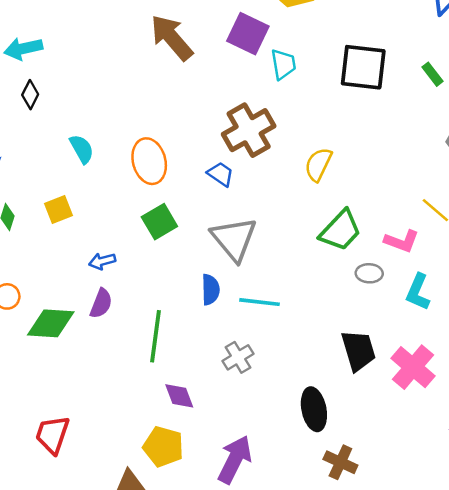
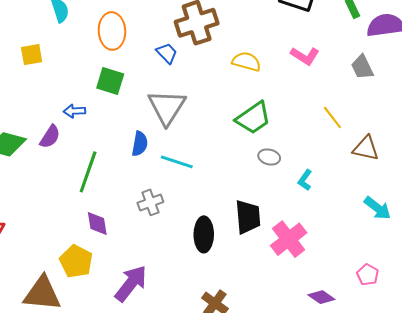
yellow semicircle: (318, 164) -> (246, 62), turned 68
green square: (159, 222) -> (110, 81), turned 36
pink L-shape: (402, 241) -> (305, 56), moved
blue arrow: (102, 261) -> (74, 111), moved
cyan L-shape: (418, 292) -> (305, 180), size x0.7
black ellipse: (314, 409) -> (204, 234), moved

